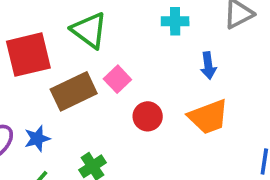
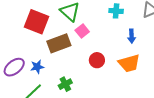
red square: (28, 55) -> (37, 22), turned 30
pink square: (117, 79) -> (82, 31), moved

